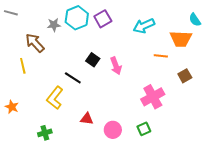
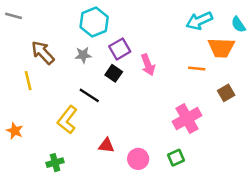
purple square: (103, 19) -> (120, 49), moved
gray star: (54, 25) -> (83, 55), moved
cyan arrow: (144, 26) -> (199, 21), moved
pink arrow: (116, 66) -> (148, 65), moved

